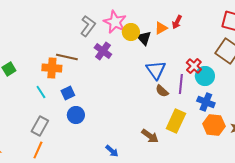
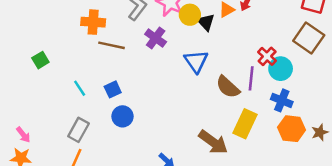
orange cross: (52, 68) -> (93, 22), moved
blue triangle: (156, 70) -> (196, 61), moved
brown semicircle: (162, 91) -> (228, 87), size x1.5
brown arrow: (150, 136) -> (213, 142), size x1.4

